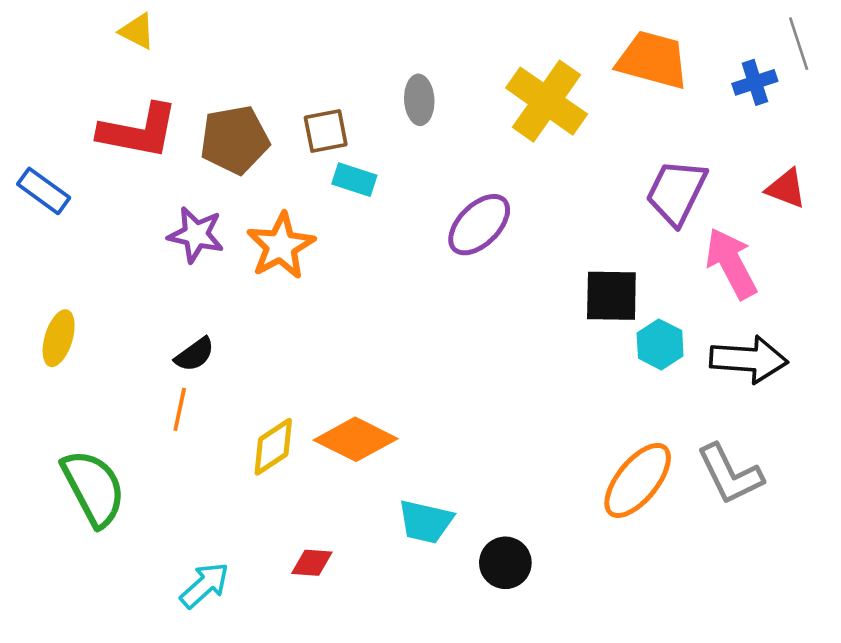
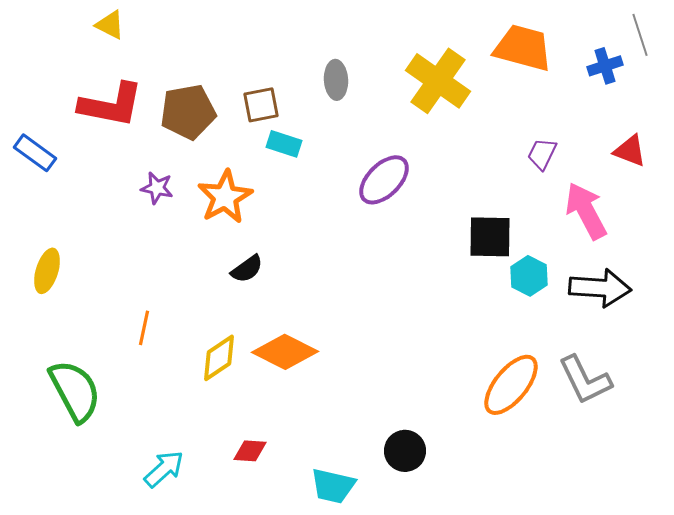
purple trapezoid: (676, 192) -> (542, 154), size x0.6
purple star: (196, 235) -> (157, 188), size x0.7
black semicircle: (195, 354) -> (247, 269), moved
cyan trapezoid: (425, 522) -> (333, 486), moved

